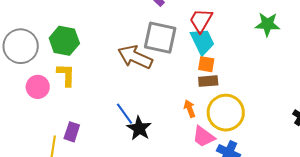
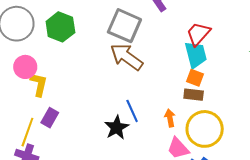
gray square: (160, 38) -> (124, 26), moved
yellow L-shape: (66, 75) -> (39, 84), moved
blue line: (124, 114) -> (132, 111), moved

